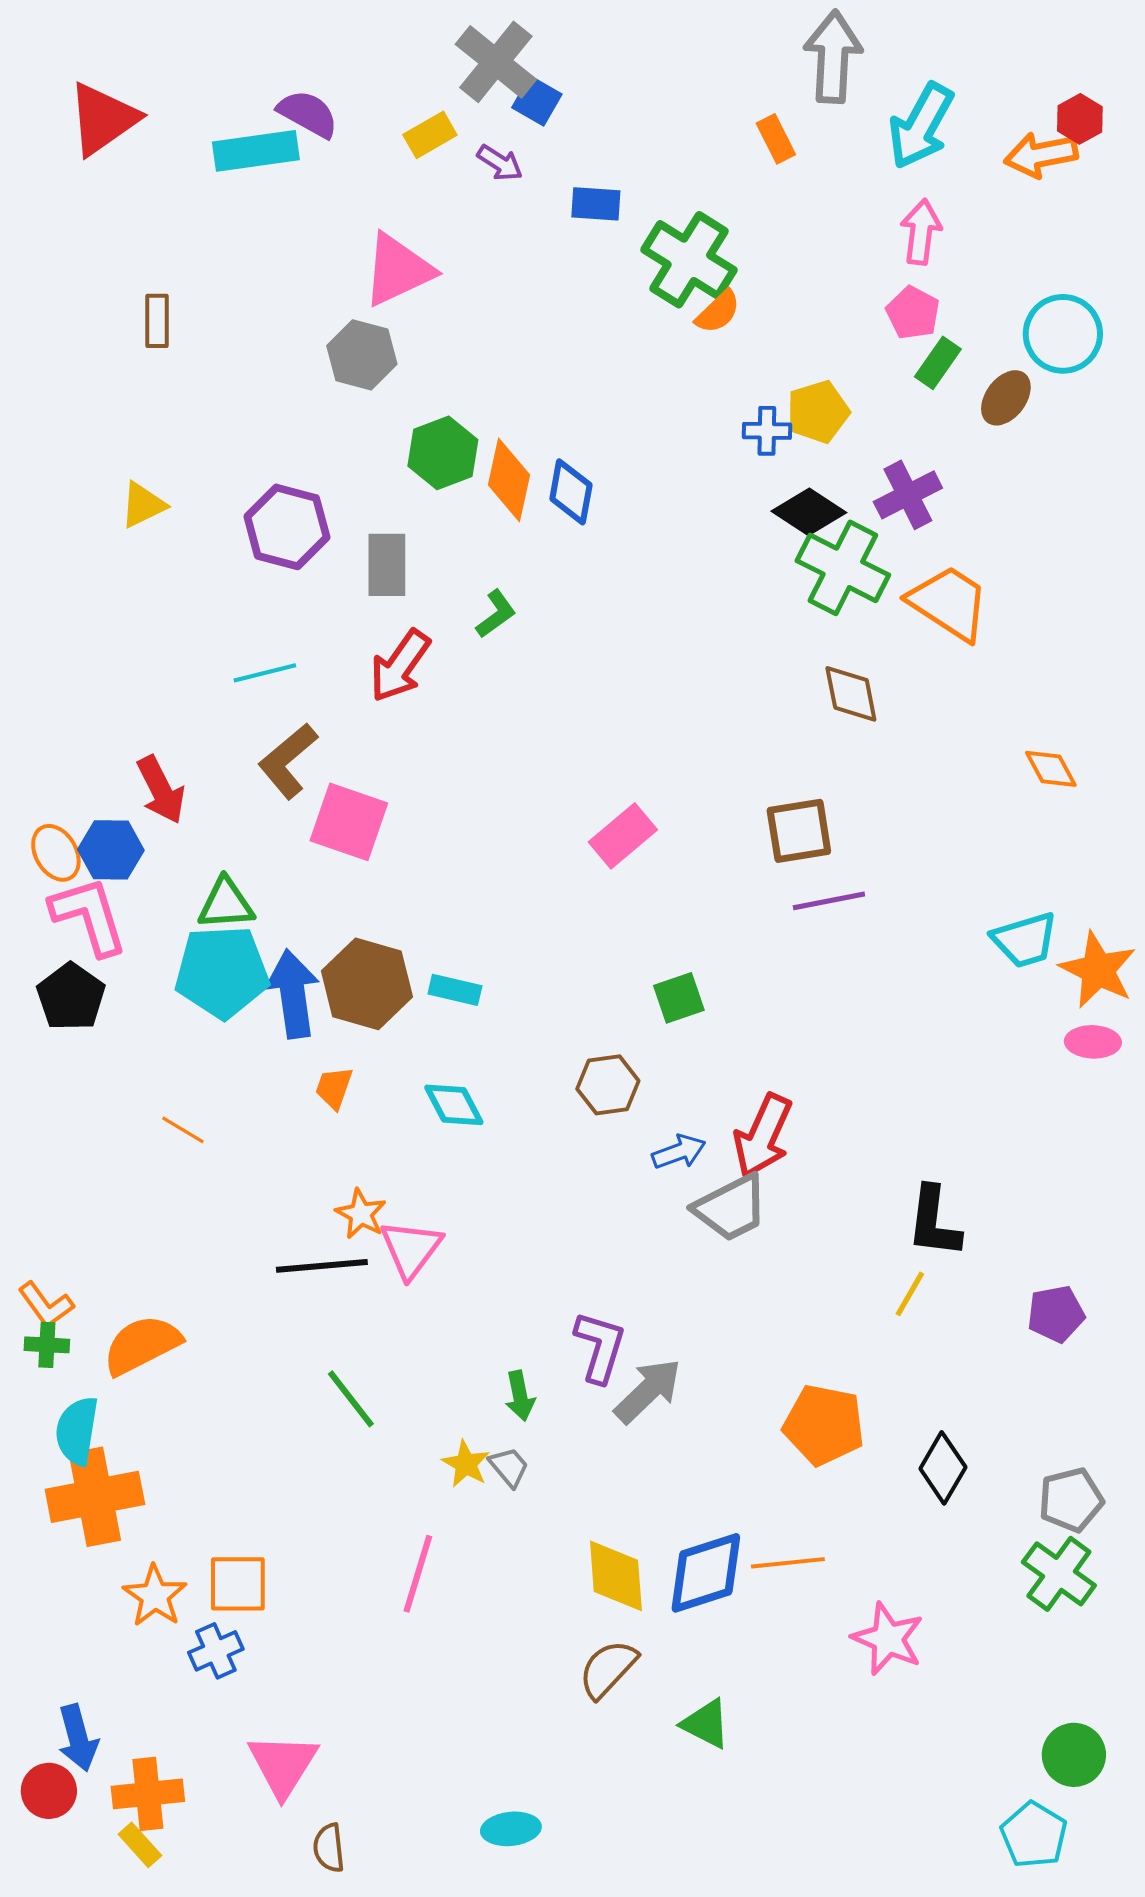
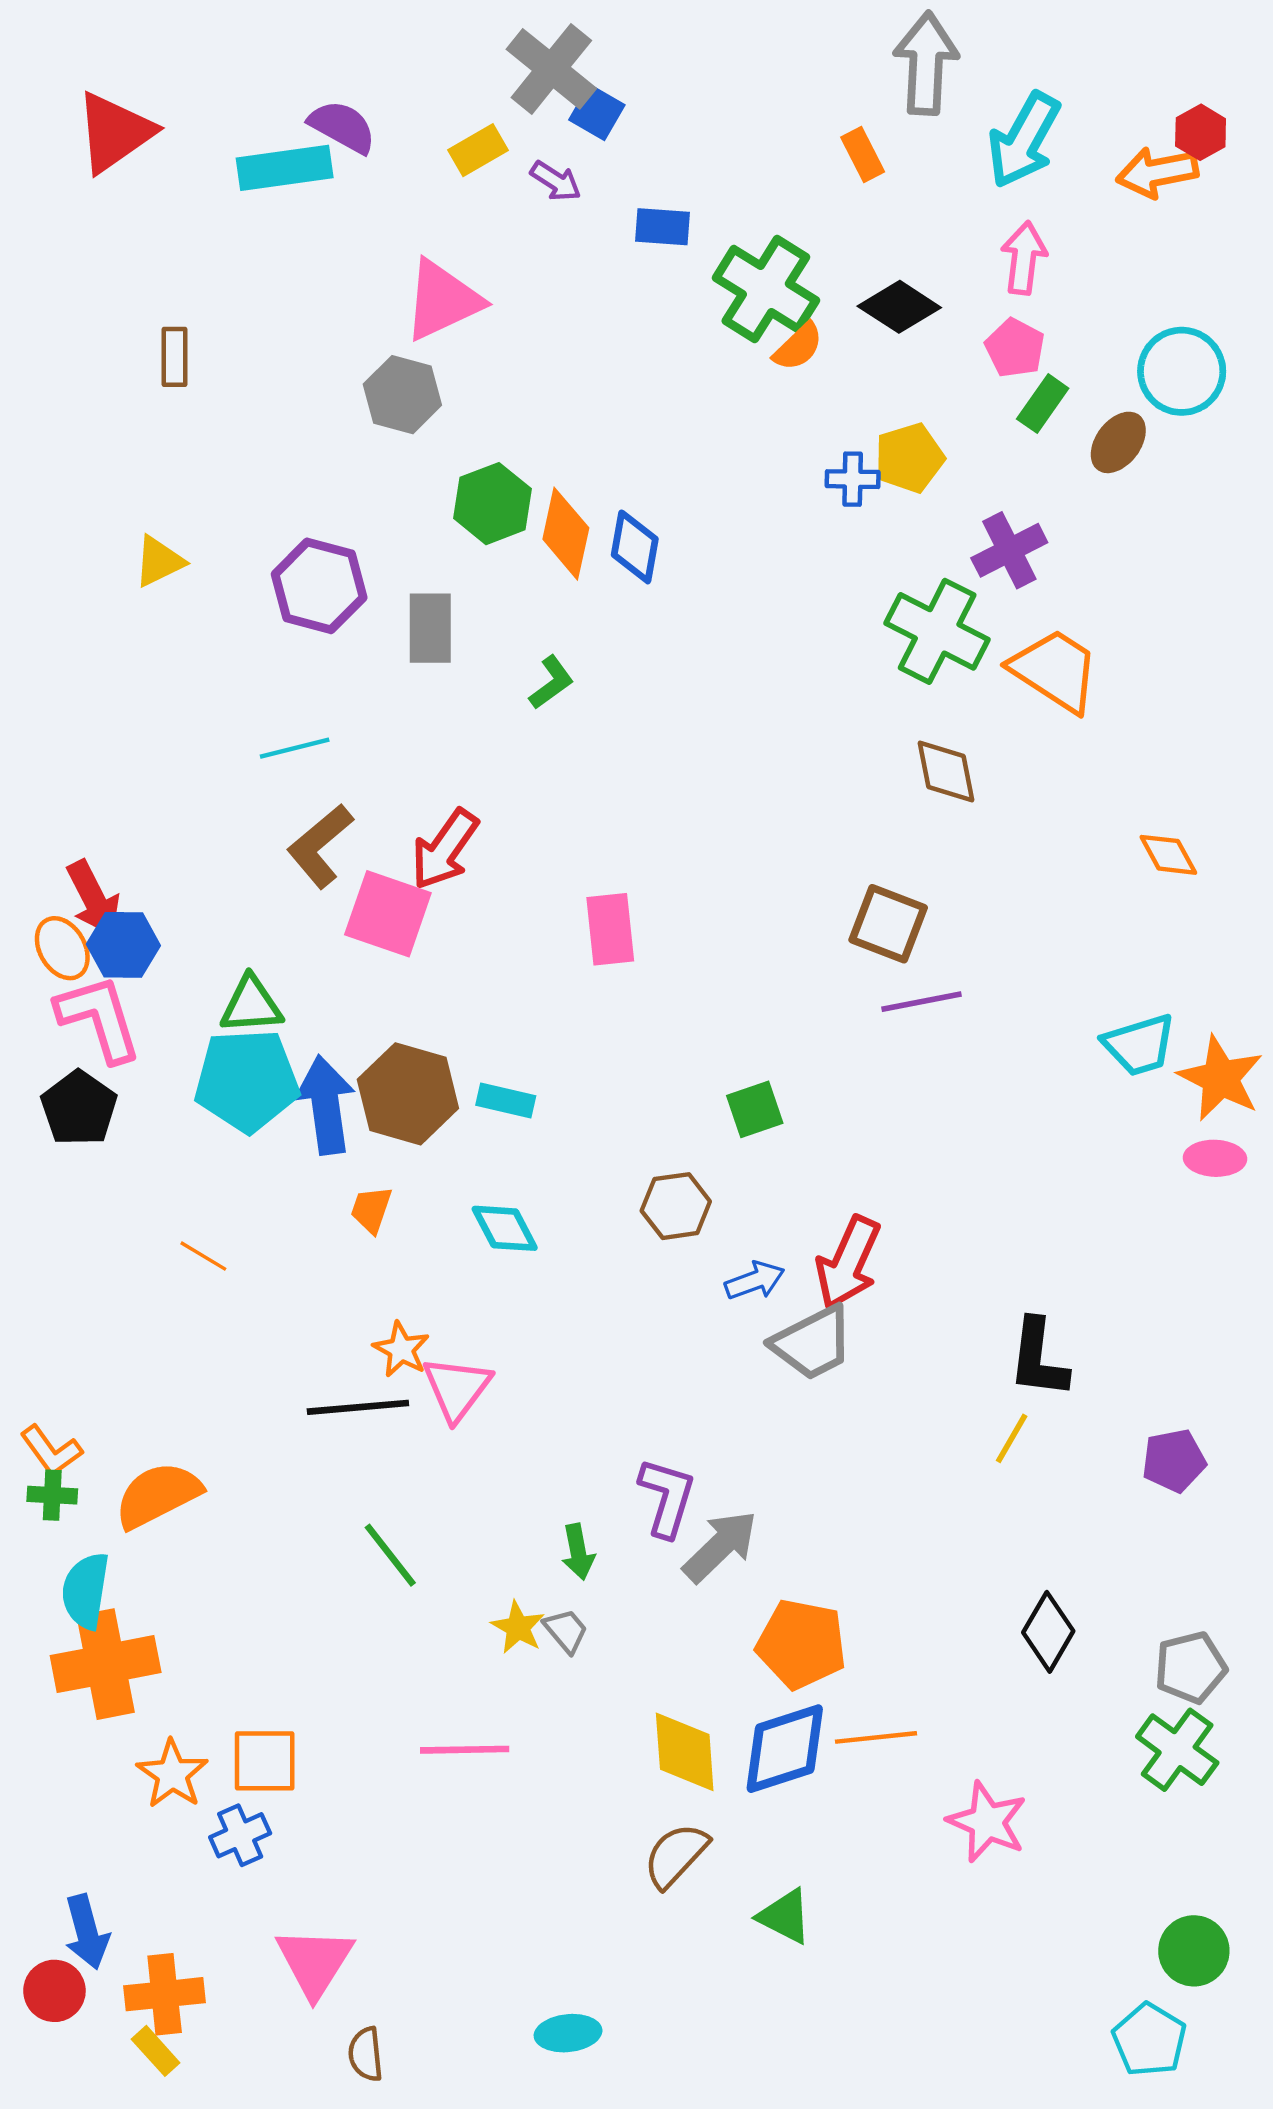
black diamond: (809, 512) -> (899, 307), moved
red arrow: (400, 666) -> (445, 849), moved
red arrow: (161, 790) -> (93, 898), moved
brown square: (799, 831) -> (888, 924), turned 30
pink rectangle: (623, 836) -> (610, 929), moved, turned -56
orange pentagon: (824, 1425) -> (801, 1644), moved
pink line: (418, 1574) -> (465, 1750), turned 72

